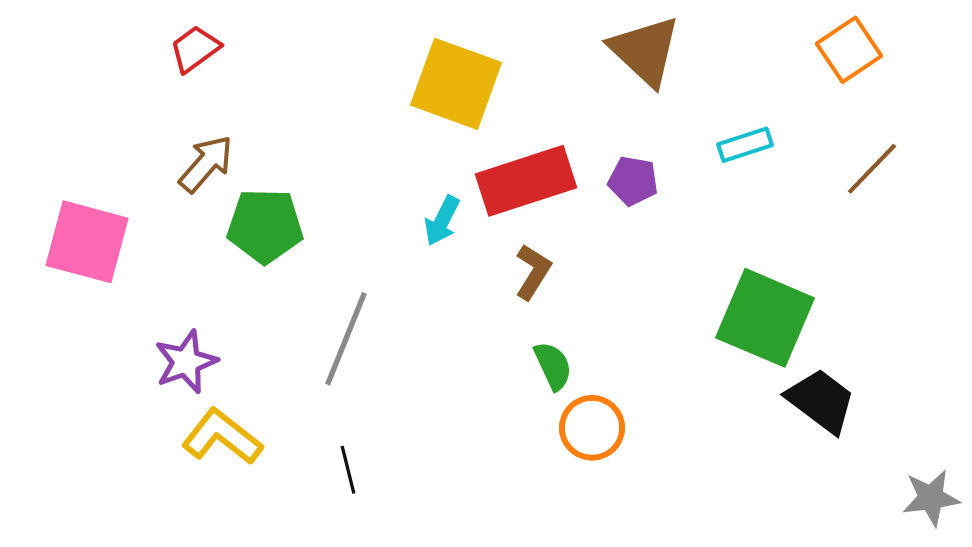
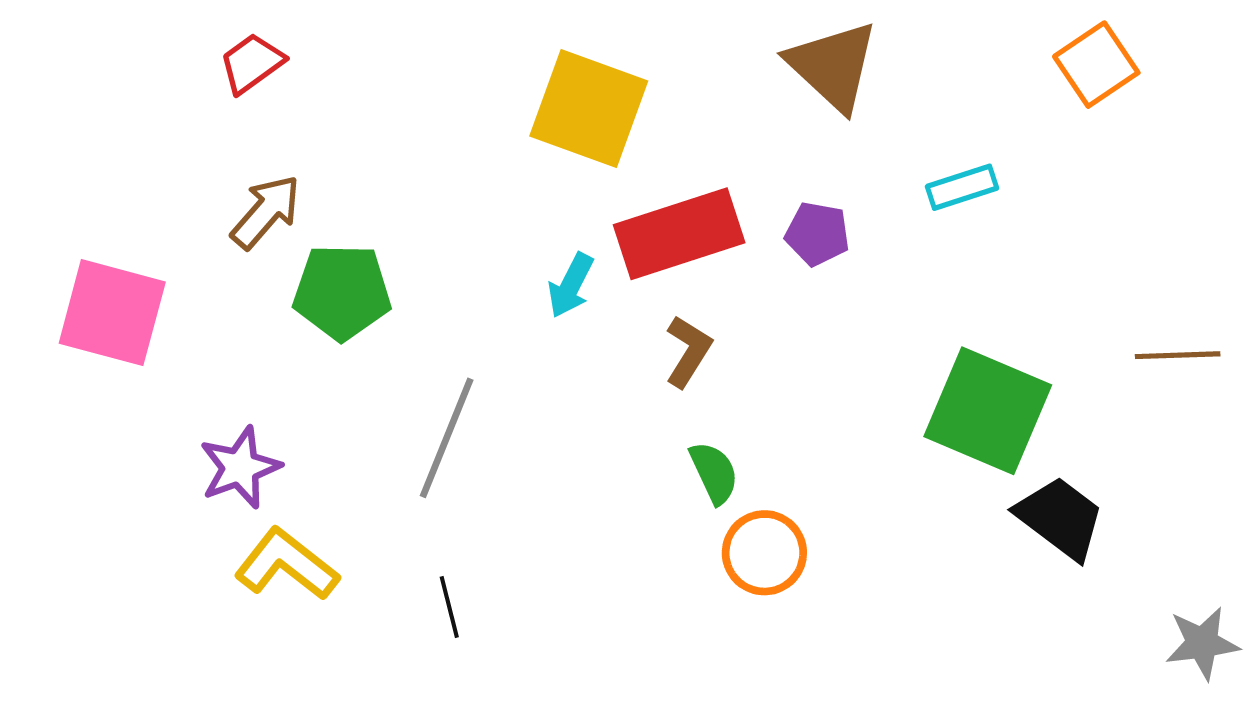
brown line: (872, 169) -> (1178, 355), moved, turned 44

